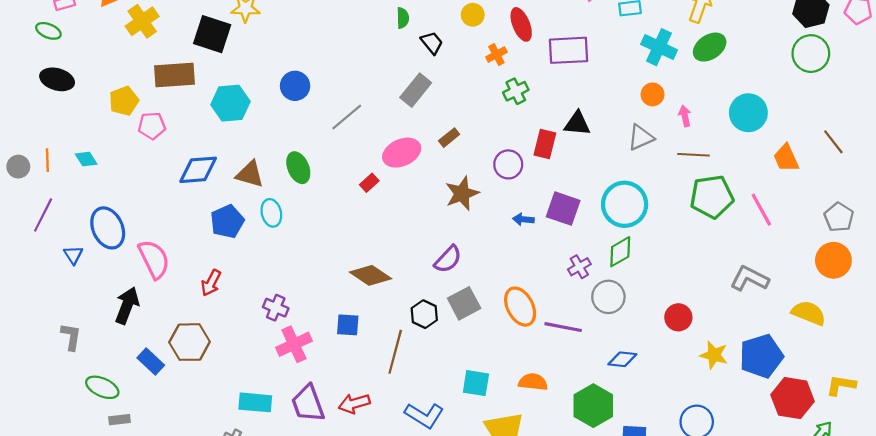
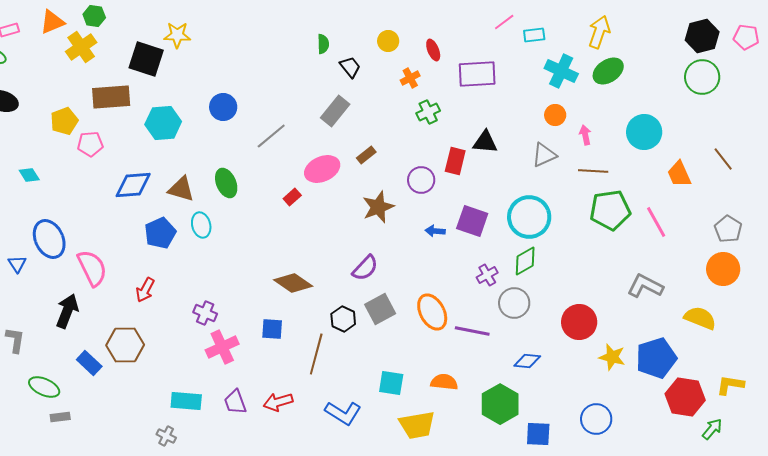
red ellipse: (521, 24) -> (433, 50), size x0.7
red circle: (678, 317) -> (579, 322), size x1.4
purple trapezoid: (308, 403) -> (235, 402), size x0.7

